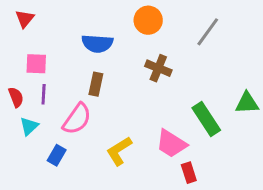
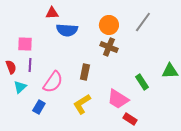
red triangle: (25, 19) -> (52, 13), moved, turned 48
orange circle: (148, 20) -> (109, 25), moved
brown rectangle: (96, 84) -> (85, 72), moved
green rectangle: (206, 119) -> (142, 82), size x0.7
red rectangle: (189, 173) -> (130, 119), turned -40

